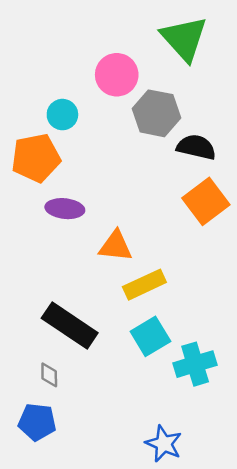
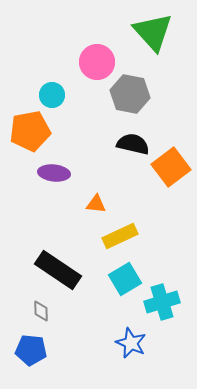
black semicircle: (196, 147) -> (133, 144), moved
orange triangle: (115, 246) -> (96, 204), size x0.7
blue star: (164, 444) -> (131, 343), moved

